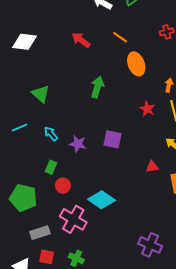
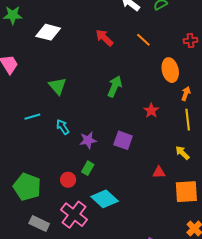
orange ellipse: (136, 64) -> (170, 70), moved
red star: (147, 109) -> (151, 111), moved
purple star: (78, 144) -> (88, 140), turned -30
green rectangle: (51, 167) -> (88, 168), moved
gray rectangle: (40, 233) -> (39, 224), turned 36

